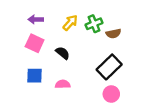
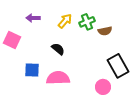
pink square: (35, 43) -> (12, 40), moved
black rectangle: (109, 67) -> (118, 66), moved, turned -75
pink semicircle: (63, 84) -> (58, 78), size x1.6

